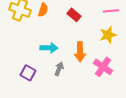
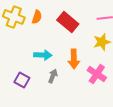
red rectangle: (74, 15) -> (68, 22), size x1.5

